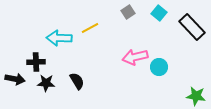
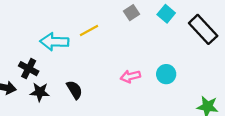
pink arrow: (135, 57) -> (130, 76), moved, size x0.7
black cross: (36, 62) -> (29, 69), turned 30

